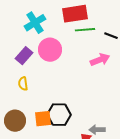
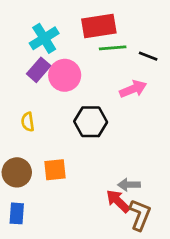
purple rectangle: (24, 56) -> (39, 70), moved
black hexagon: (59, 115) -> (91, 122), moved

